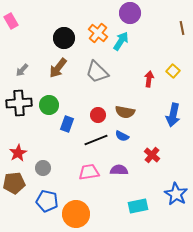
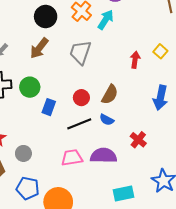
gray trapezoid: (97, 72) -> (80, 52), turned 65
brown semicircle: (125, 112) -> (110, 94), turned -72
purple semicircle: (119, 170) -> (104, 156), size x1.4

